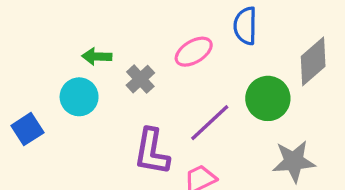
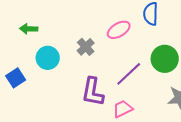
green arrow: (97, 56) -> (29, 29), moved

